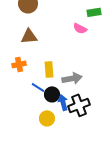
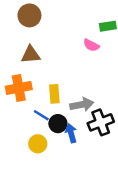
orange cross: (19, 64) -> (19, 88), size x1.5
black cross: (79, 105) -> (101, 122), moved
yellow circle: (47, 118) -> (38, 144), moved

